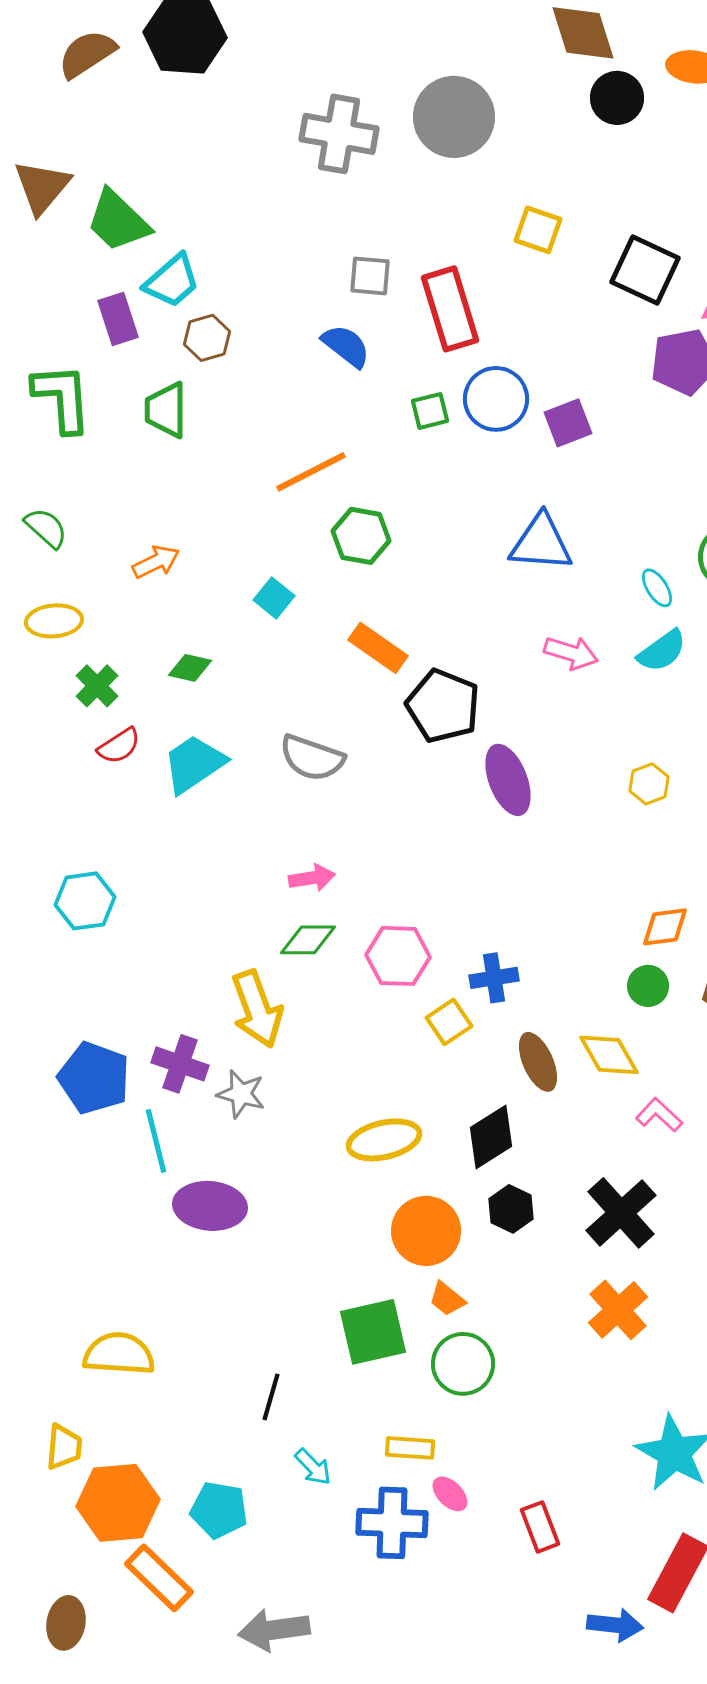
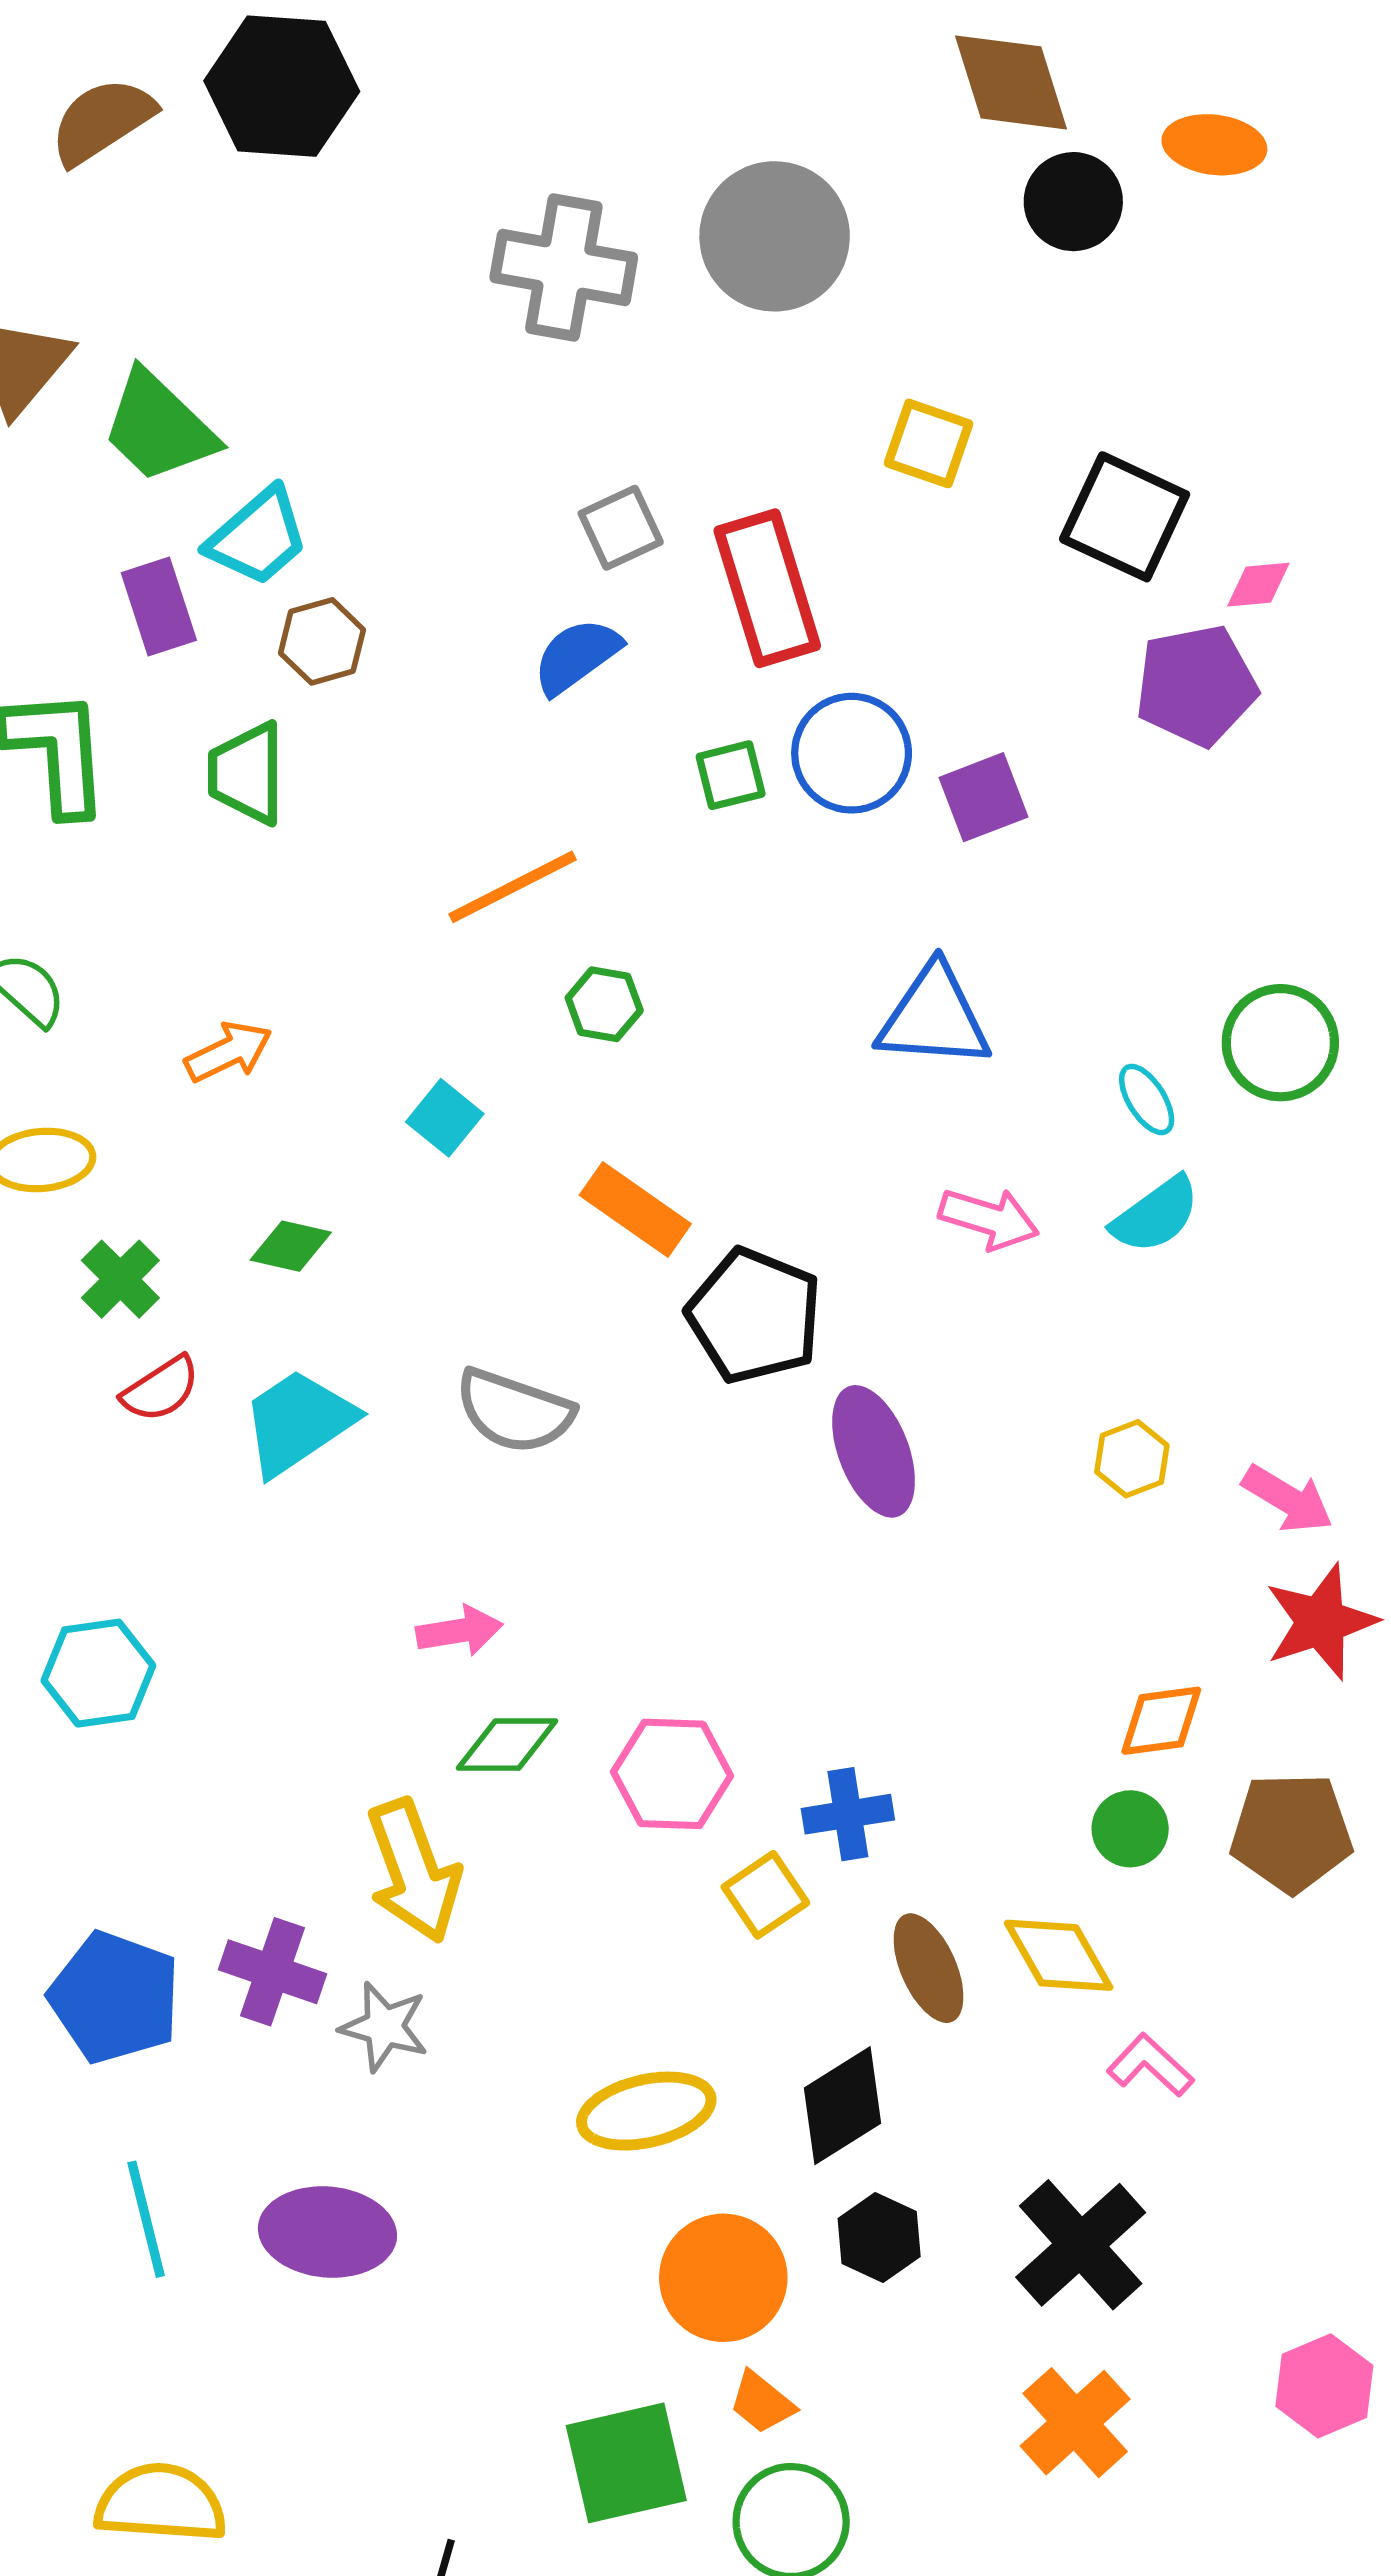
gray square: (370, 276) -> (621, 528), turned -30
blue semicircle: (346, 346) -> (577, 656), turned -74
green hexagon: (361, 536) -> (604, 1004), size x0.7
pink arrow: (312, 878) -> (459, 1631), moved
cyan line: (156, 1141) -> (146, 2219), moved

